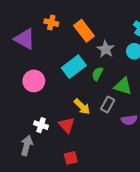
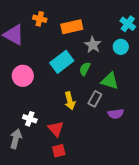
orange rectangle: (84, 31) -> (72, 27), turned -65
yellow arrow: (82, 107) -> (70, 101), turned 30
red triangle: (67, 125) -> (56, 129), moved

